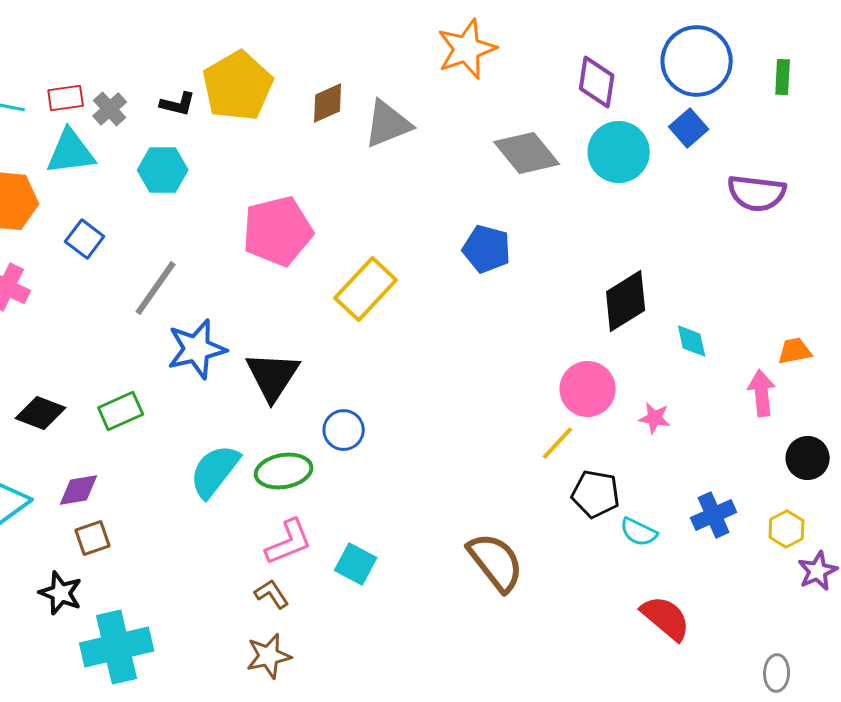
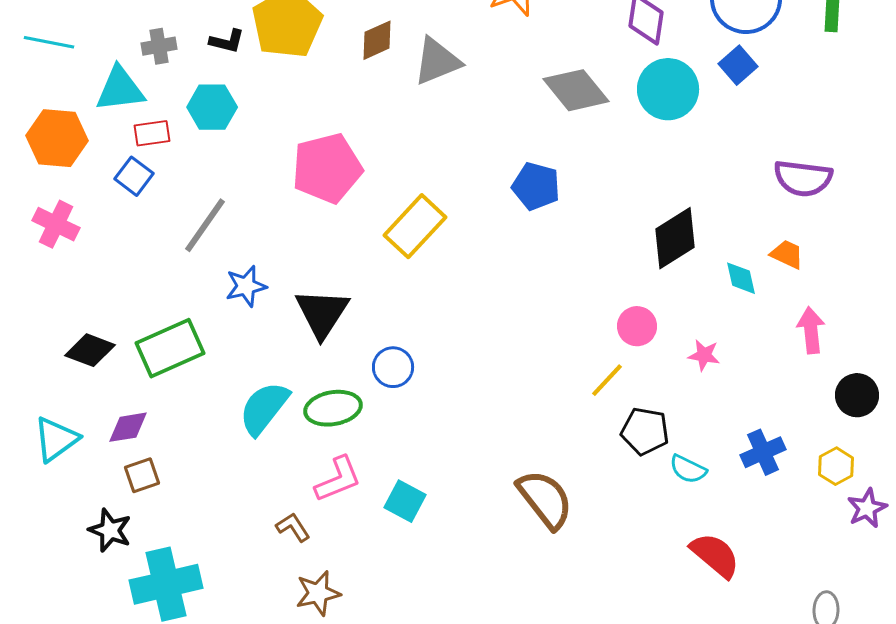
red rectangle: (66, 98) -> (152, 133), moved
gray cross: (110, 109) -> (159, 46), turned 32
purple semicircle: (757, 193) -> (803, 178), moved
blue star: (197, 349) -> (246, 286), size x0.7
orange trapezoid: (795, 351) -> (787, 254), moved, turned 36
pink circle: (588, 389) -> (637, 326), size x0.7
green rectangle: (121, 411) -> (170, 348), size x1.5
brown L-shape: (272, 594) -> (293, 527), moved

